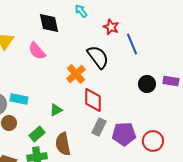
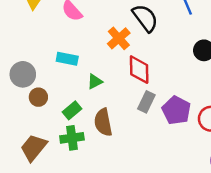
cyan rectangle: (19, 99) -> (67, 59), moved
purple pentagon: (124, 134) -> (176, 110), turned 30

